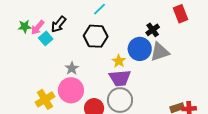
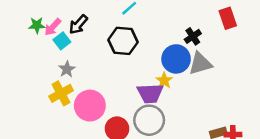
yellow star: (119, 61) -> (164, 80), moved
gray star: (72, 68) -> (67, 69), moved
yellow cross: (45, 99) -> (61, 93), moved

